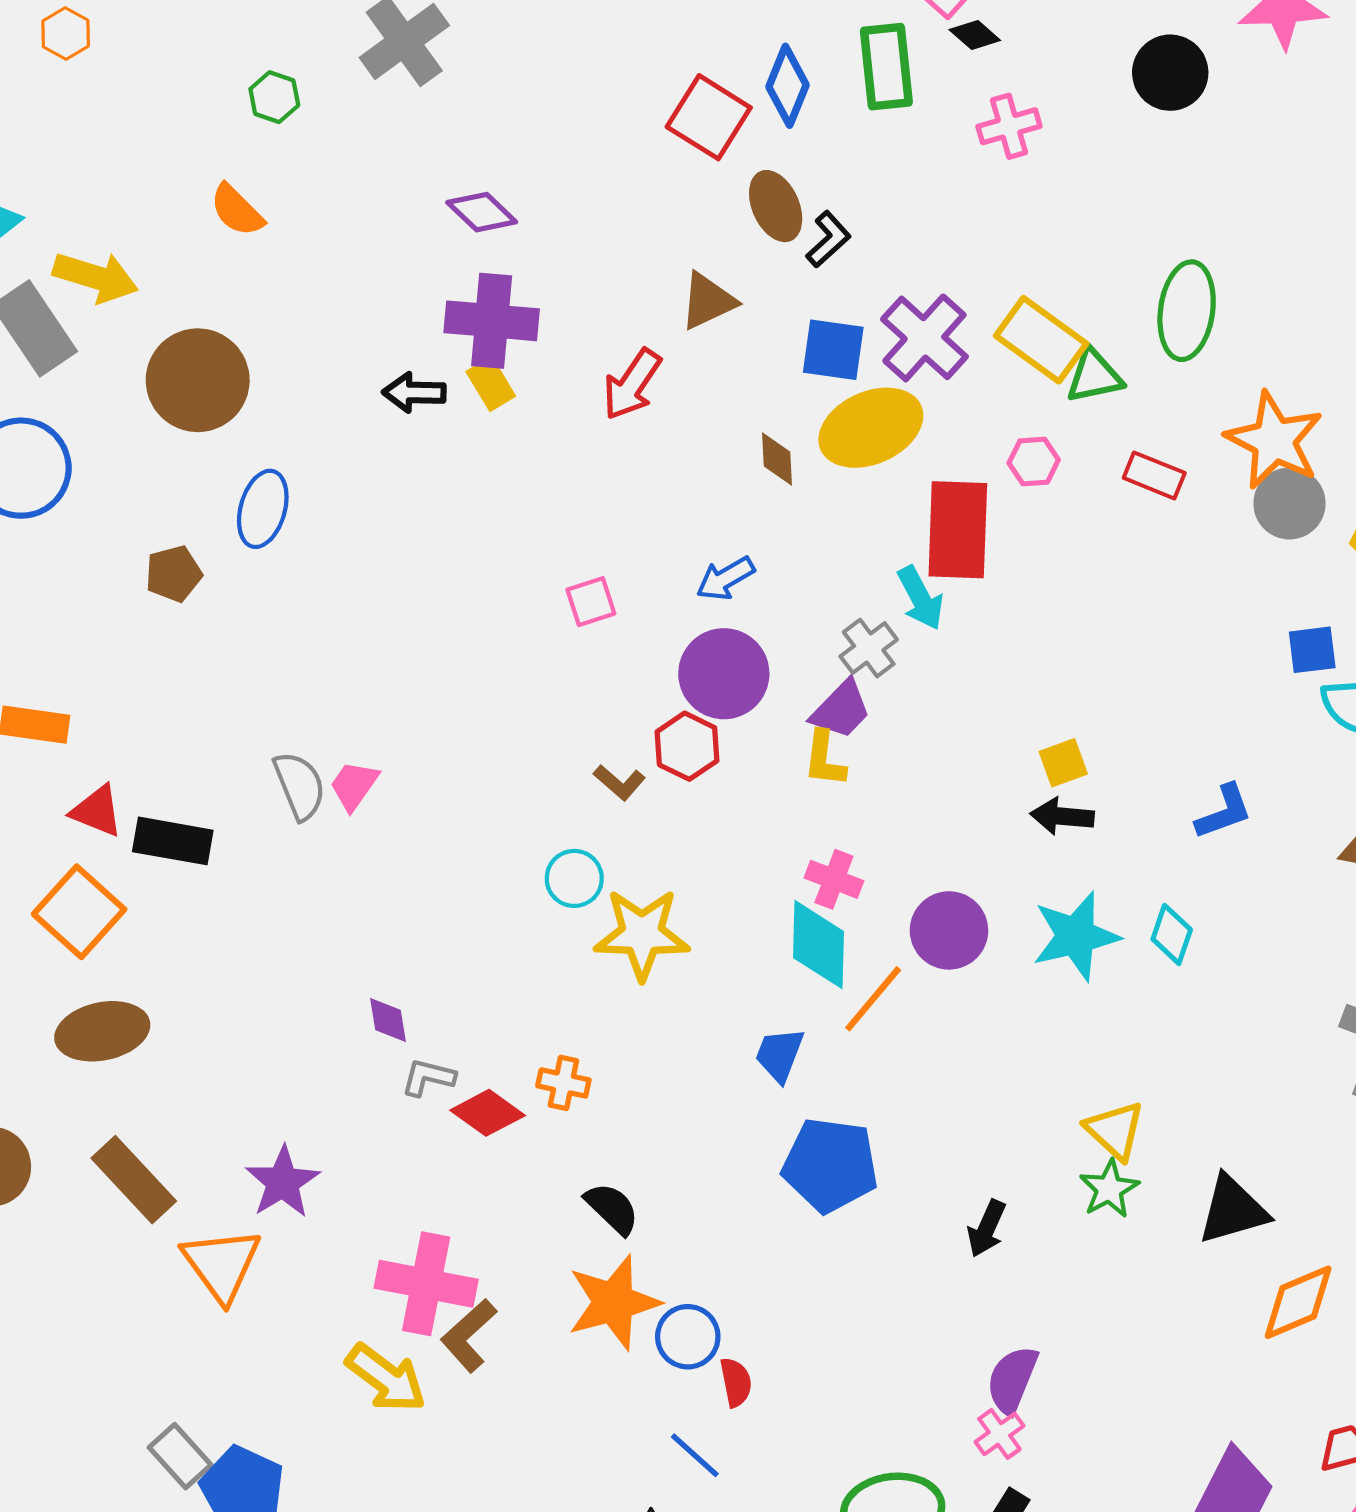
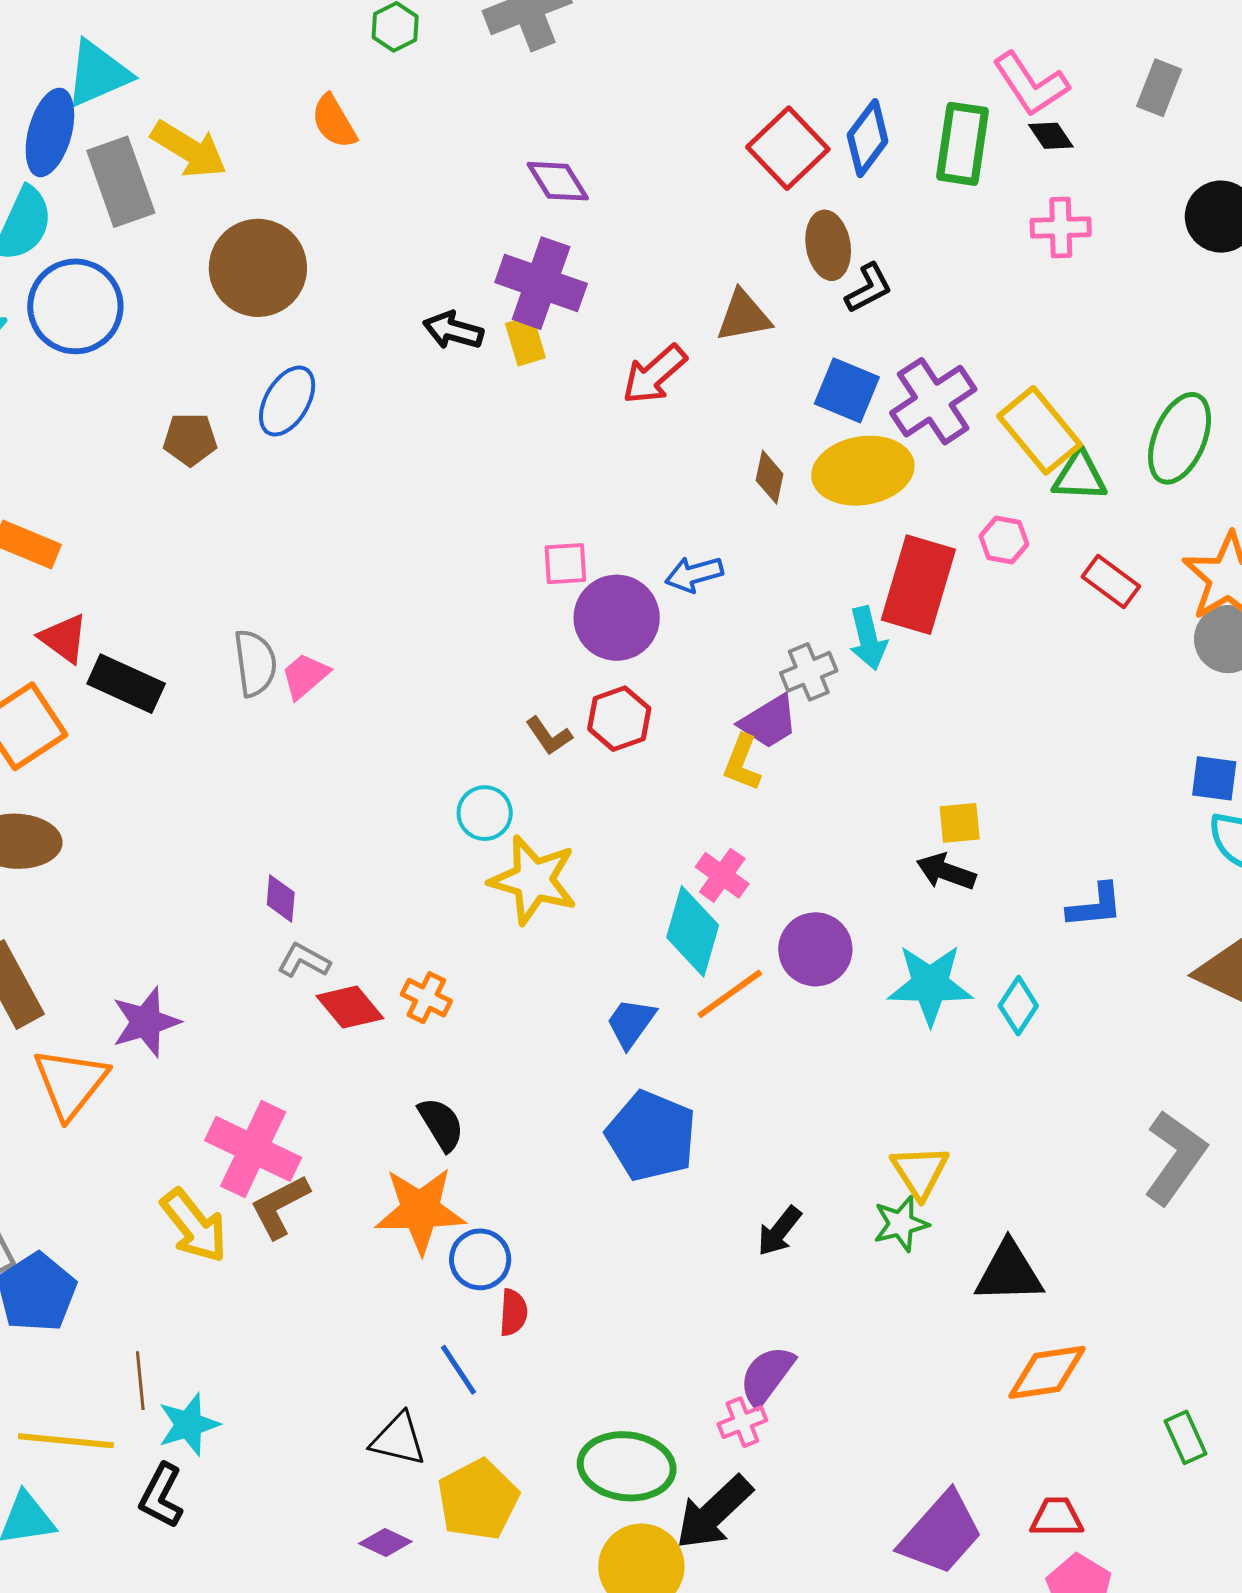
purple circle: (724, 674) -> (617, 618), moved

